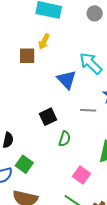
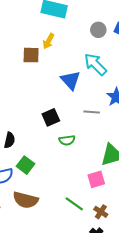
gray circle: (95, 13) -> (98, 30), moved
green semicircle: (65, 139) -> (67, 140), turned 63
pink square: (81, 175) -> (96, 179), moved, turned 36

